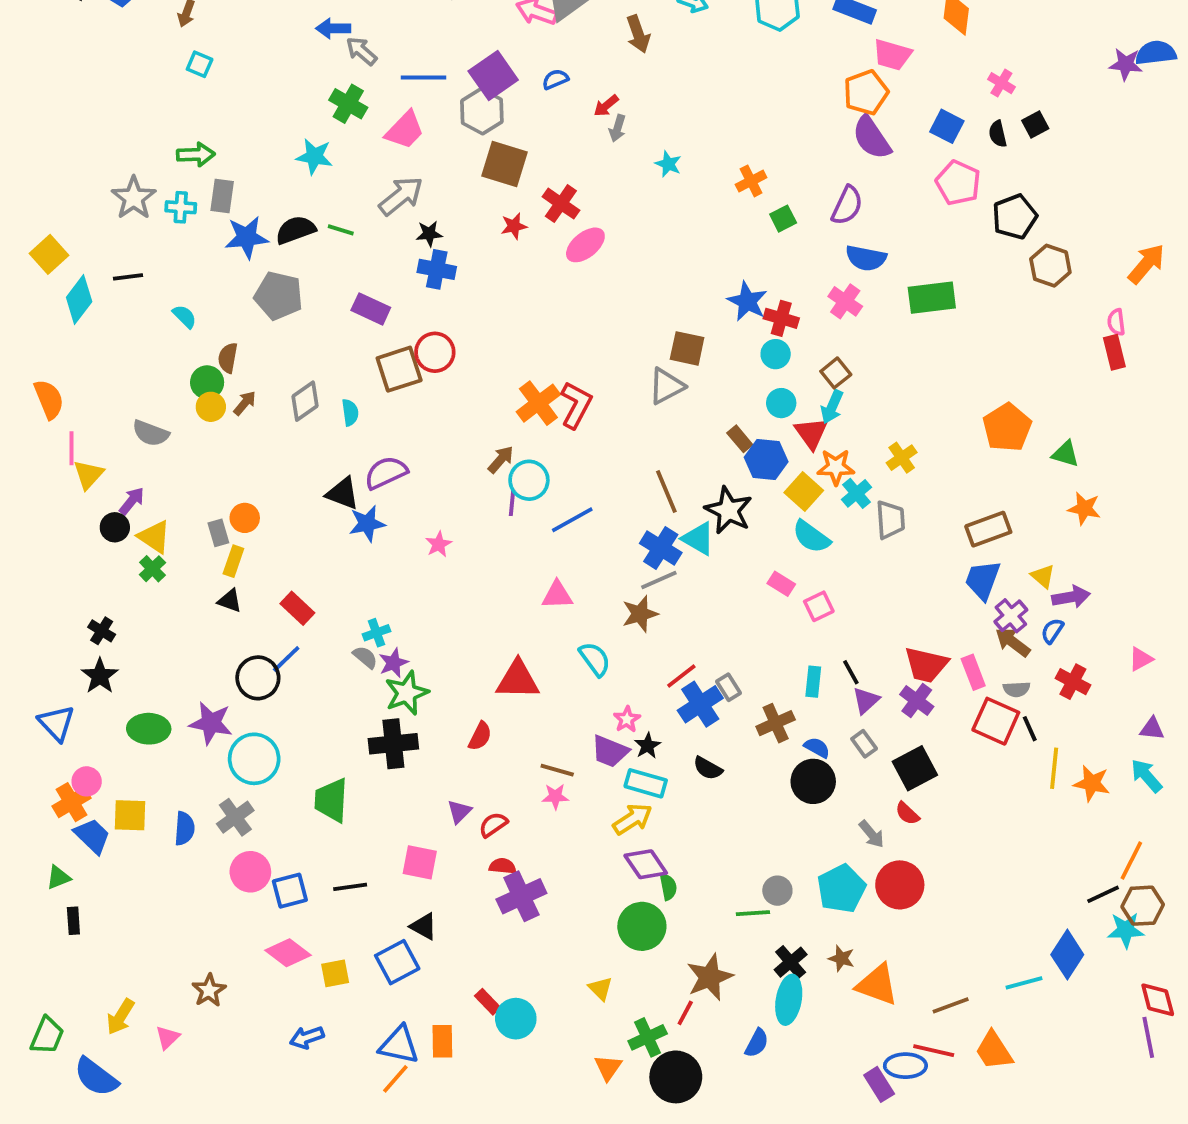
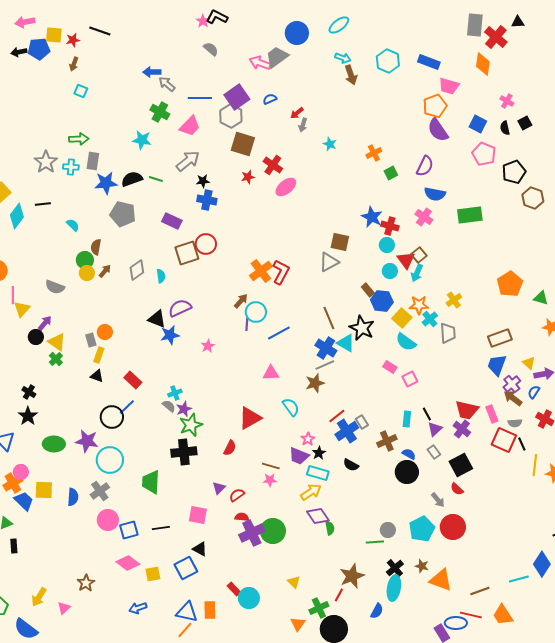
brown arrow: (638, 34) -> (351, 75), moved
red triangle: (811, 433) -> (406, 260), moved
red triangle: (518, 680) -> (250, 418), turned -30
green circle: (642, 926) -> (273, 531), moved

